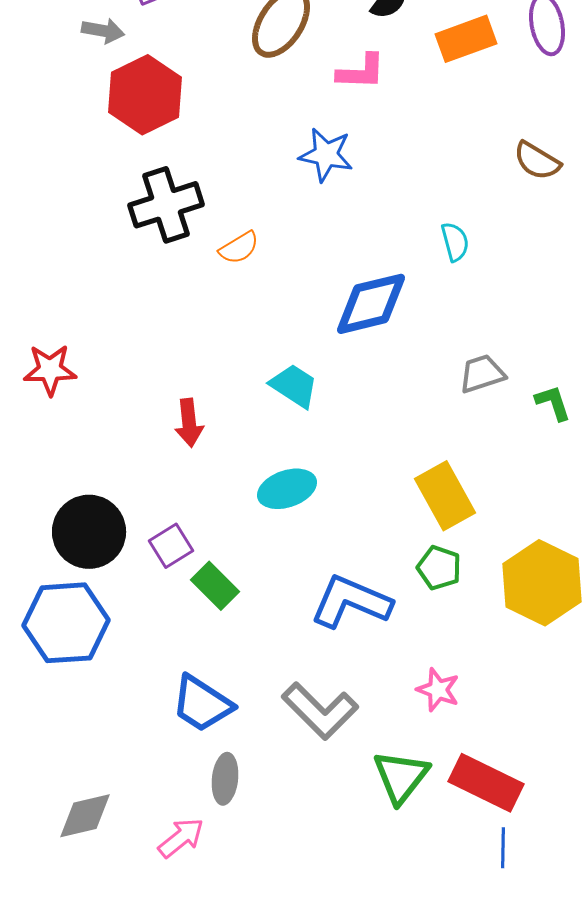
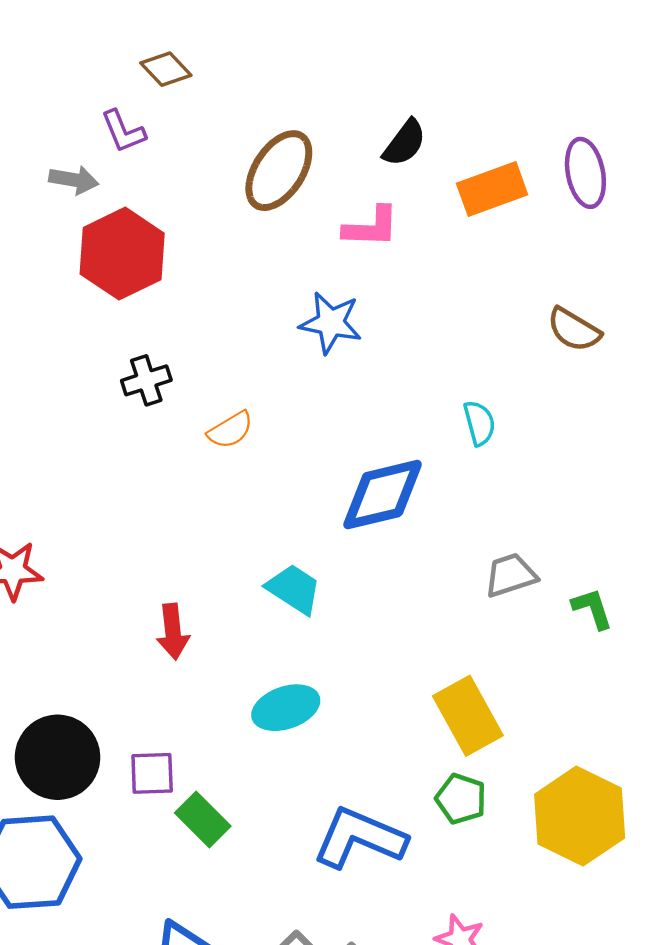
black cross: (166, 205) -> (146, 380), size x0.6
purple square: (171, 546) -> (152, 773), turned 30

